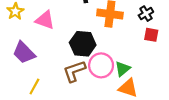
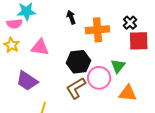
red square: (151, 35) -> (139, 41), size x1.5
green triangle: (123, 69) -> (118, 66), moved

